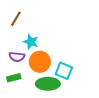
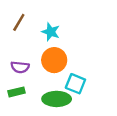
cyan star: (31, 42) -> (51, 32), moved
orange circle: (40, 62) -> (54, 60), moved

